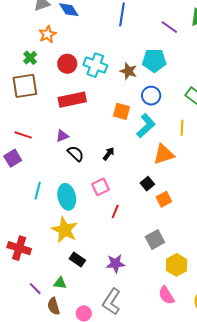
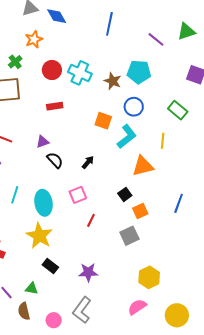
red rectangle: (72, 100) -> (55, 106), size x0.6
gray square: (155, 240) -> (129, 236), moved
pink semicircle: (166, 295) -> (137, 307), turned 84

